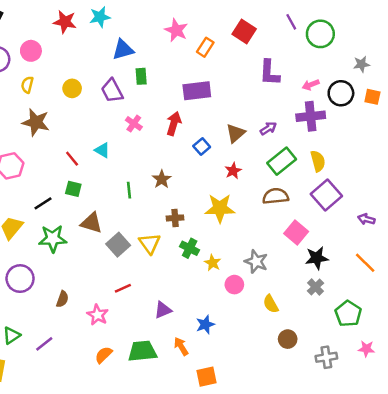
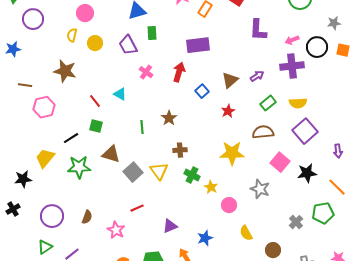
pink circle: (31, 51) -> (85, 13), moved
yellow semicircle: (27, 85) -> (72, 35), moved
green rectangle: (282, 161) -> (268, 103), size x0.7
yellow semicircle: (318, 161) -> (298, 103), turned 102
yellow star: (220, 208) -> (232, 153), moved
purple arrow: (366, 219) -> (338, 151), turned -112
black star: (317, 258) -> (307, 173), moved
gray star: (256, 262) -> (260, 189), moved
purple circle: (20, 279) -> (52, 216), moved
gray cross: (315, 287) -> (296, 222), moved
yellow semicircle: (271, 304) -> (246, 233), moved
green pentagon: (348, 314) -> (323, 213), moved, turned 30

